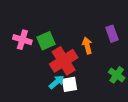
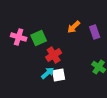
orange arrow: (87, 45) -> (74, 27), moved, turned -120
red cross: (64, 61) -> (54, 55), size x0.7

